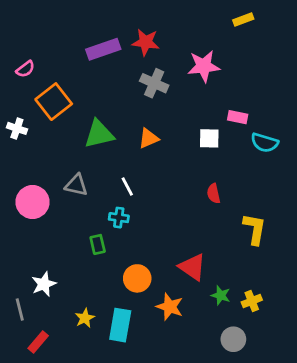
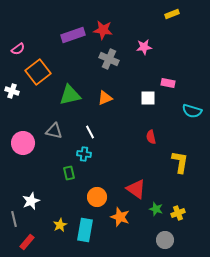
pink star: (204, 66) -> (144, 47), size x0.7
cyan semicircle: (264, 143) -> (192, 111), moved

